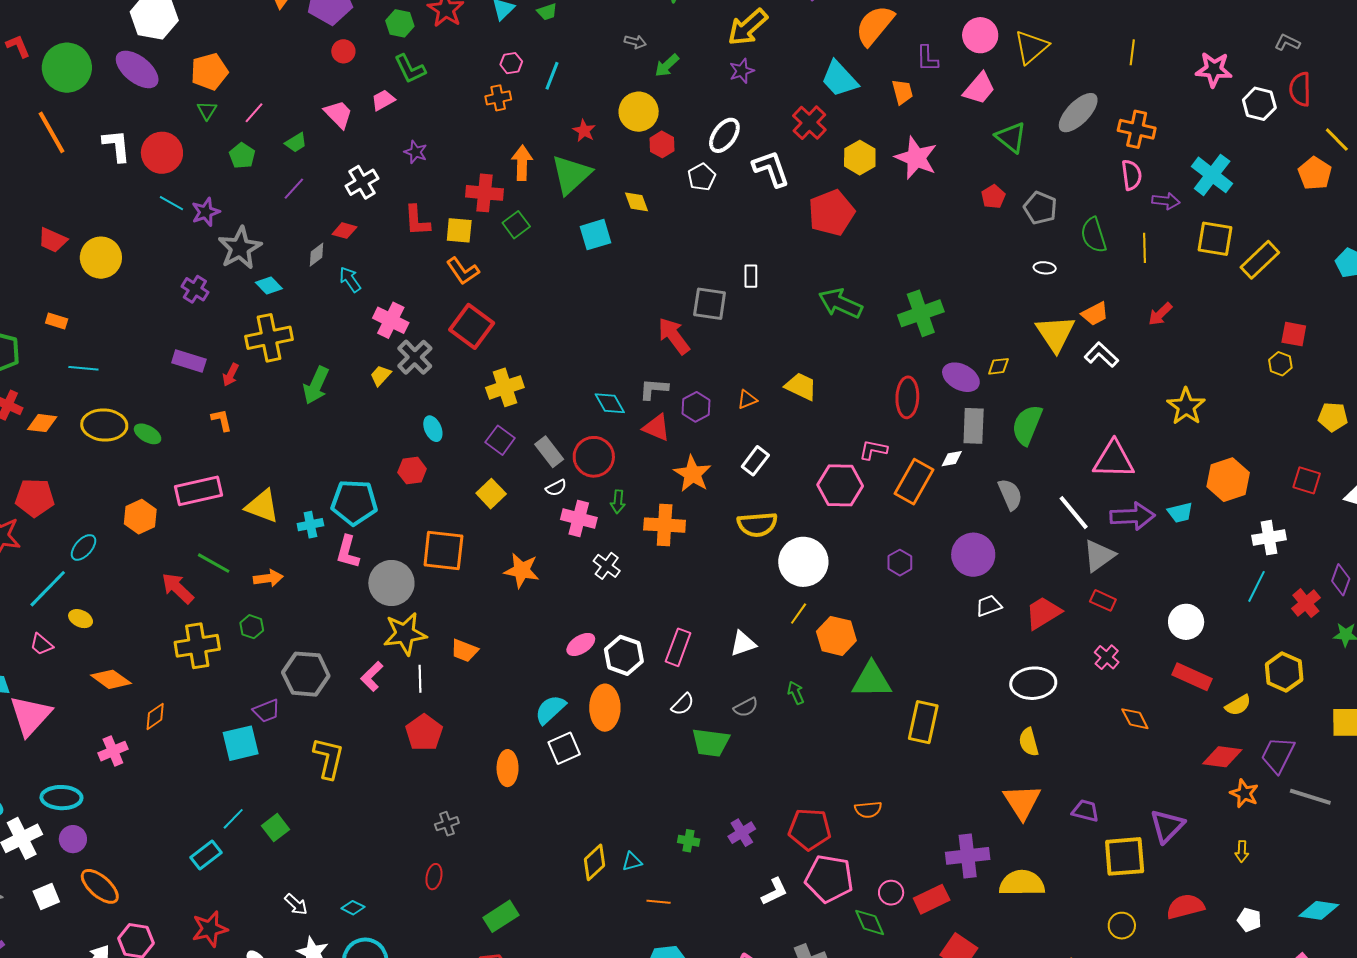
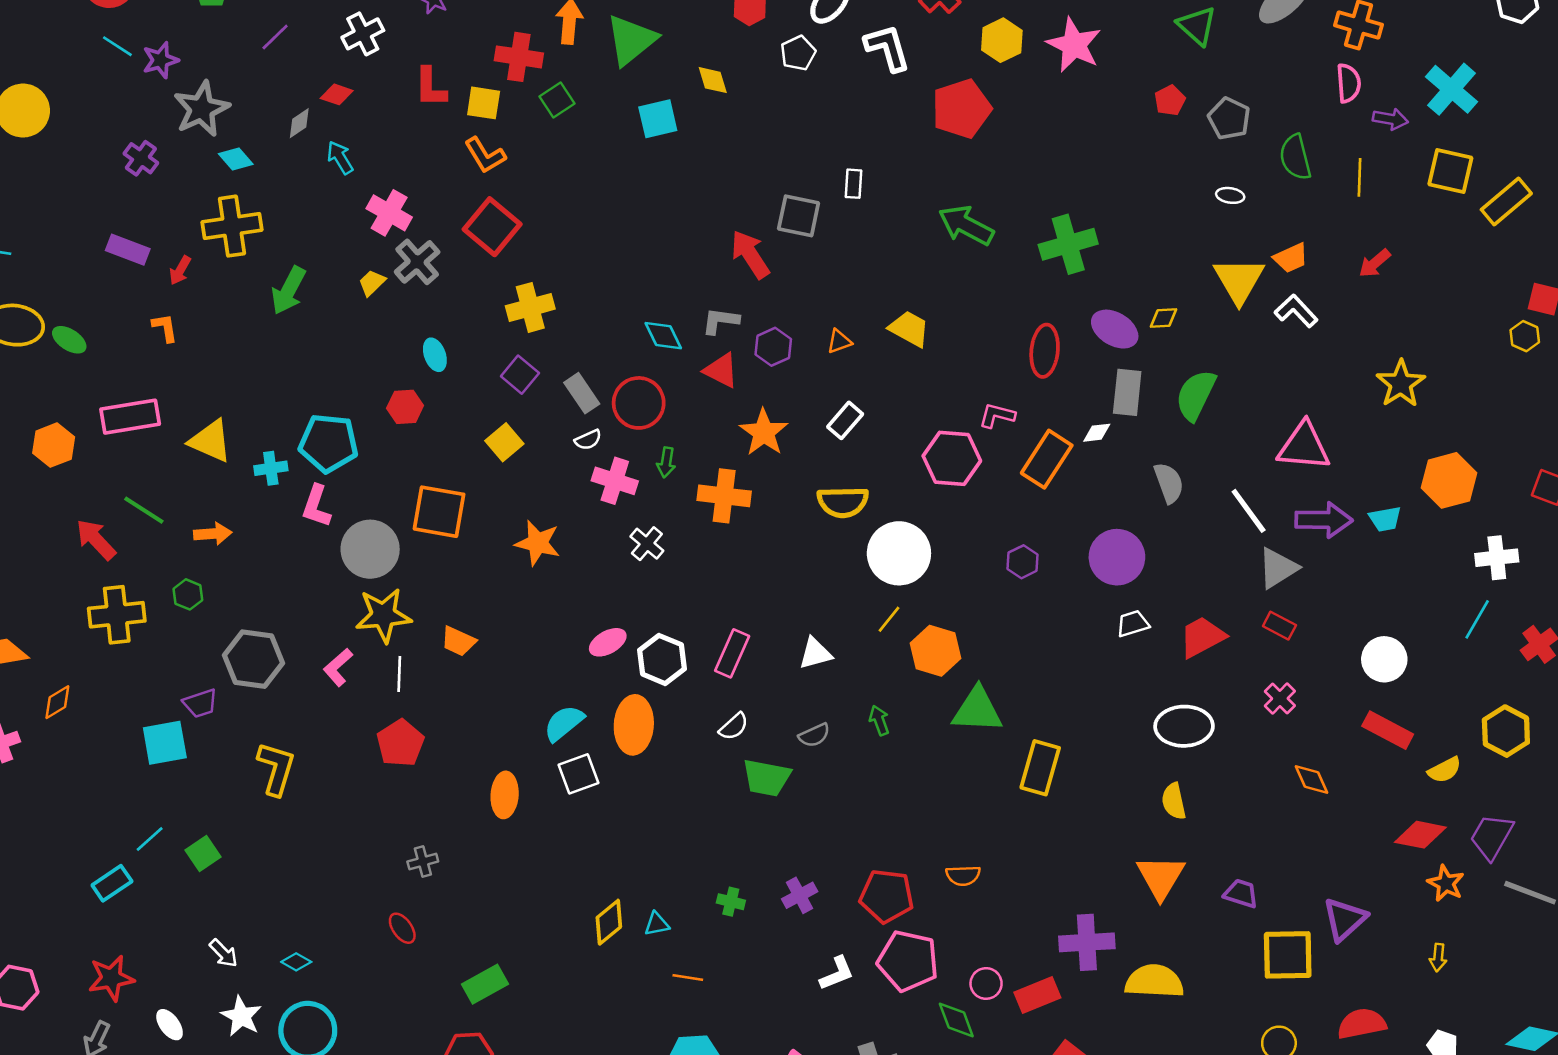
red ellipse: (434, 877) -> (402, 928), turned -50

